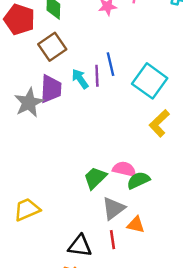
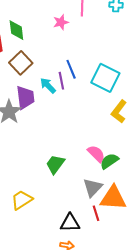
pink semicircle: (124, 169) -> (96, 154), turned 42
green trapezoid: (95, 178) -> (55, 164), moved
orange triangle: (136, 225) -> (113, 198), size x1.8

